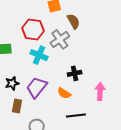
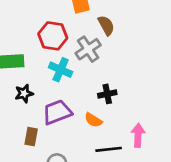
black star: (12, 83) -> (24, 93), moved
purple trapezoid: (37, 87) -> (57, 112), turned 30
pink arrow: (100, 91) -> (138, 135), moved

